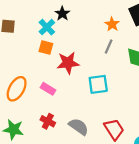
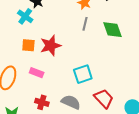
orange square: (46, 48) -> (28, 45), moved
cyan square: (98, 84) -> (83, 74), moved

